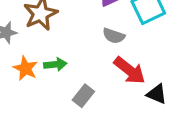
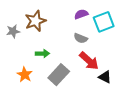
orange star: (25, 68) -> (25, 75), moved
gray rectangle: (83, 96) -> (59, 75), size x1.5

